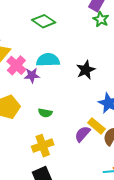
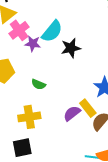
cyan semicircle: (48, 60) -> (52, 31), turned 120
black star: (86, 70) -> (71, 48), moved

